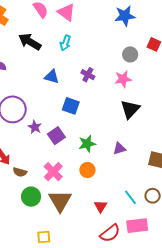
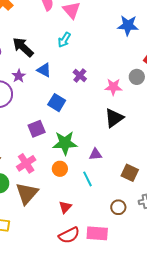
black arrow: (30, 42) -> (23, 47), moved
gray circle: (130, 54) -> (137, 77), moved
purple star: (35, 127) -> (19, 76), moved
green star: (87, 144) -> (65, 143), size x1.4
cyan line: (130, 197) -> (87, 179), moved

